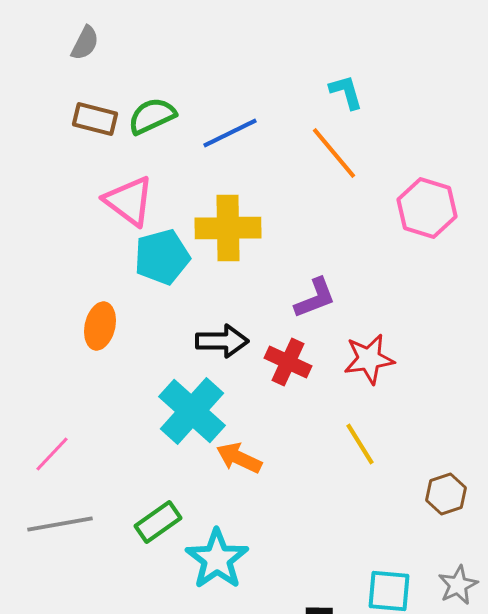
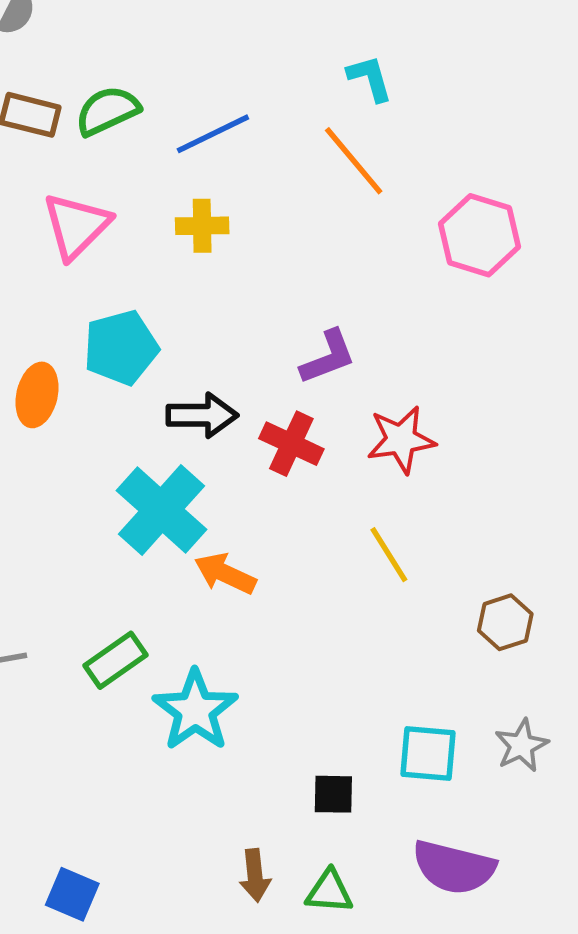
pink triangle: (129, 201) -> (76, 226), turned 38
yellow cross: (228, 228) -> (202, 226), moved, size x0.6
cyan pentagon: (162, 257) -> (121, 348), moved

